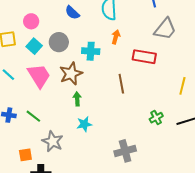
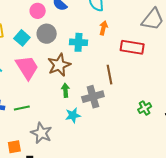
pink circle: (31, 21) -> (38, 11), moved
green line: (33, 116) -> (22, 108), turned -49
gray cross: (125, 151) -> (93, 97), moved

